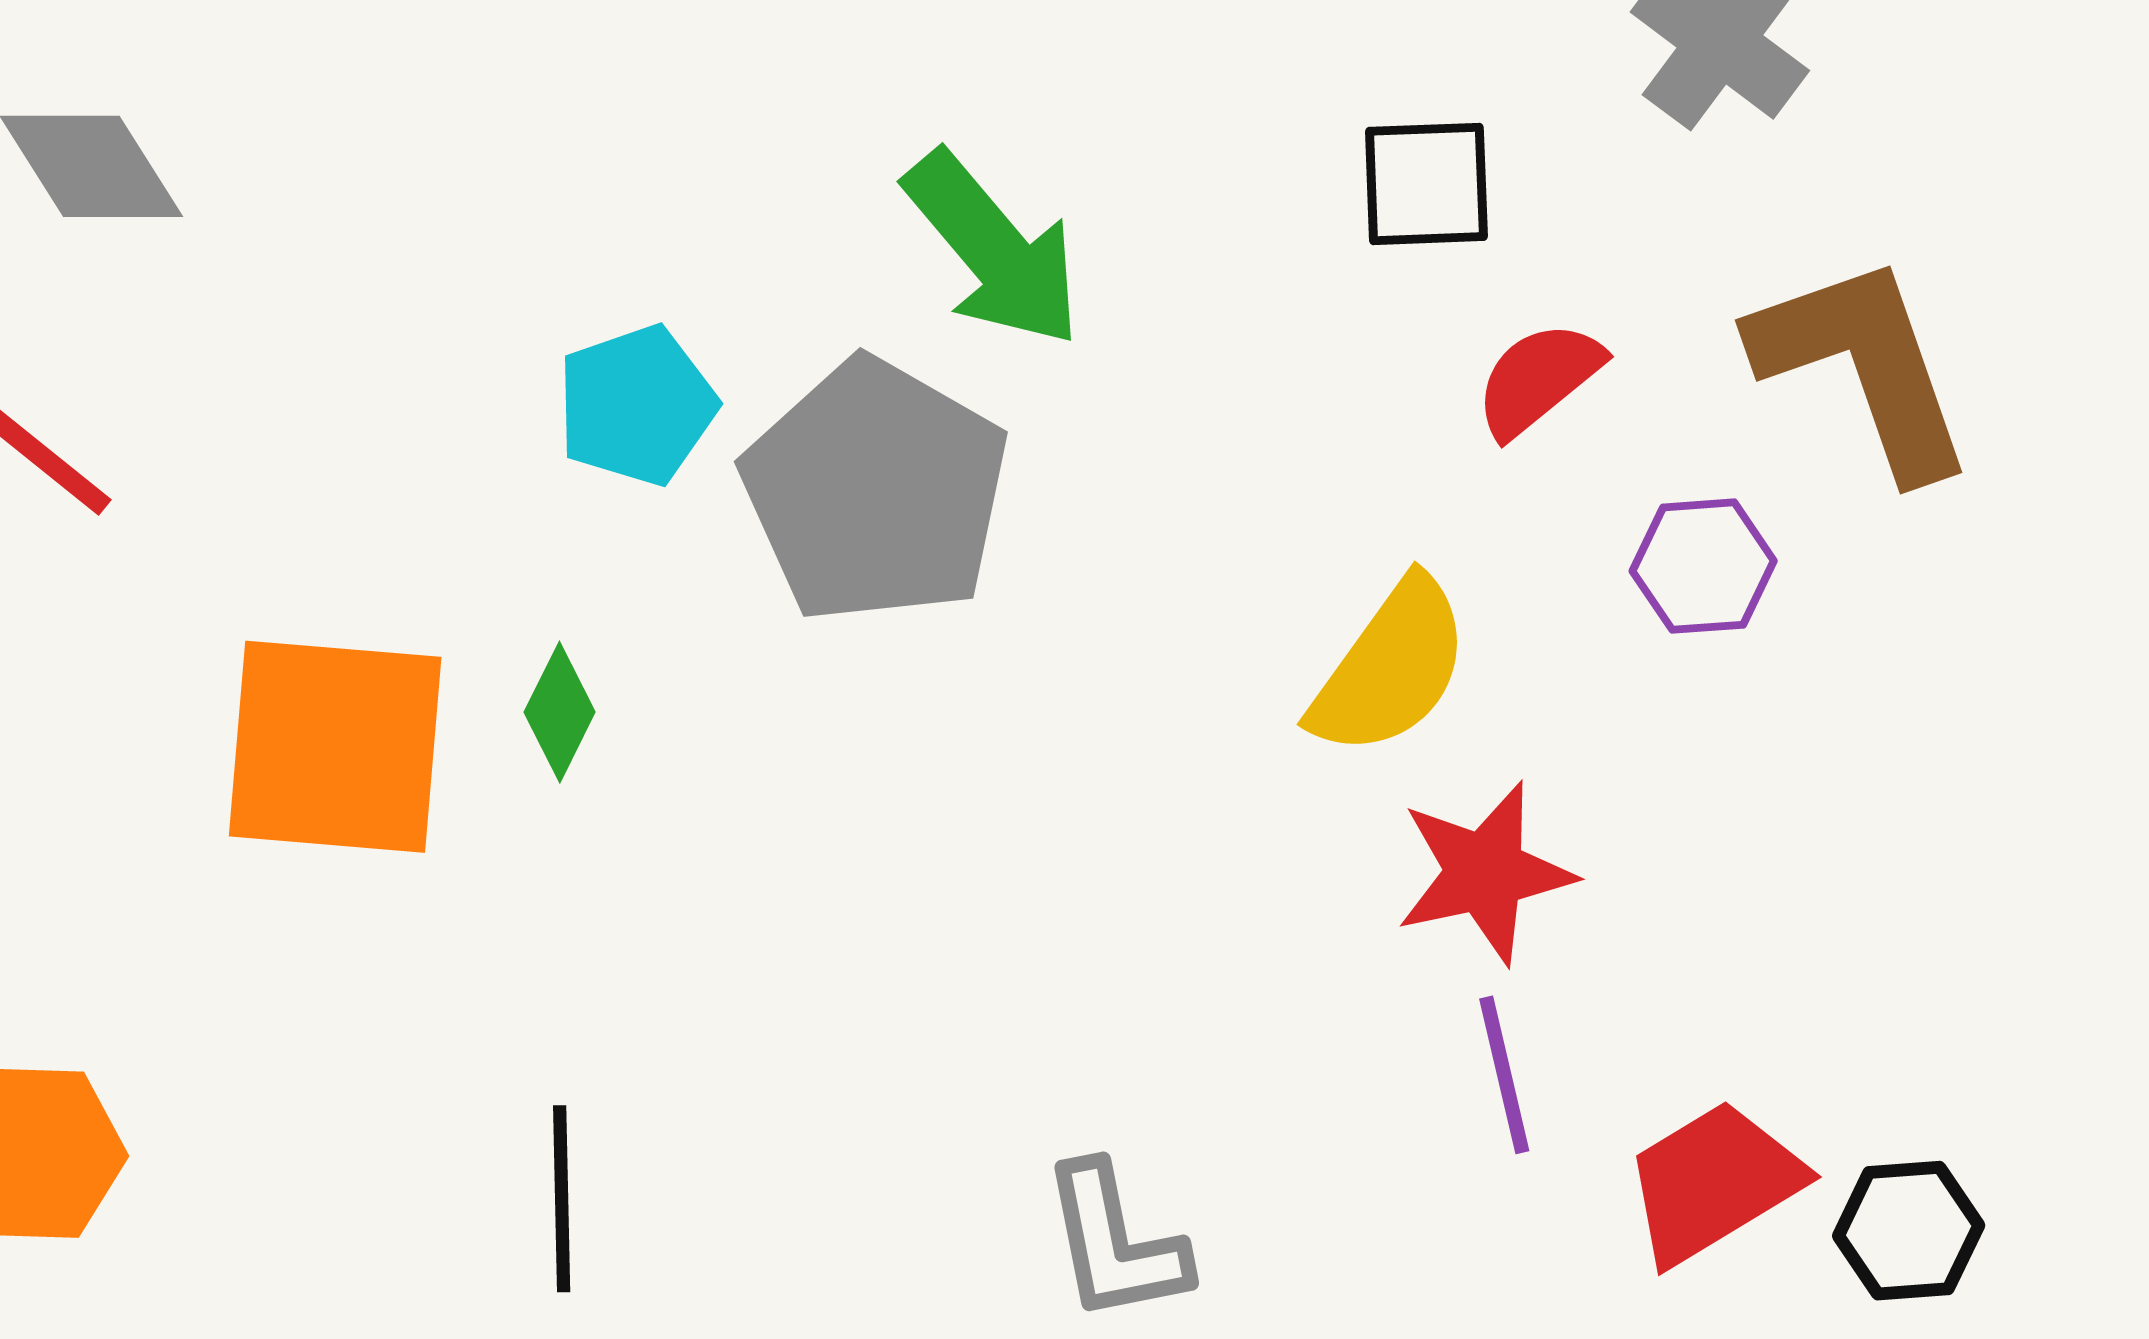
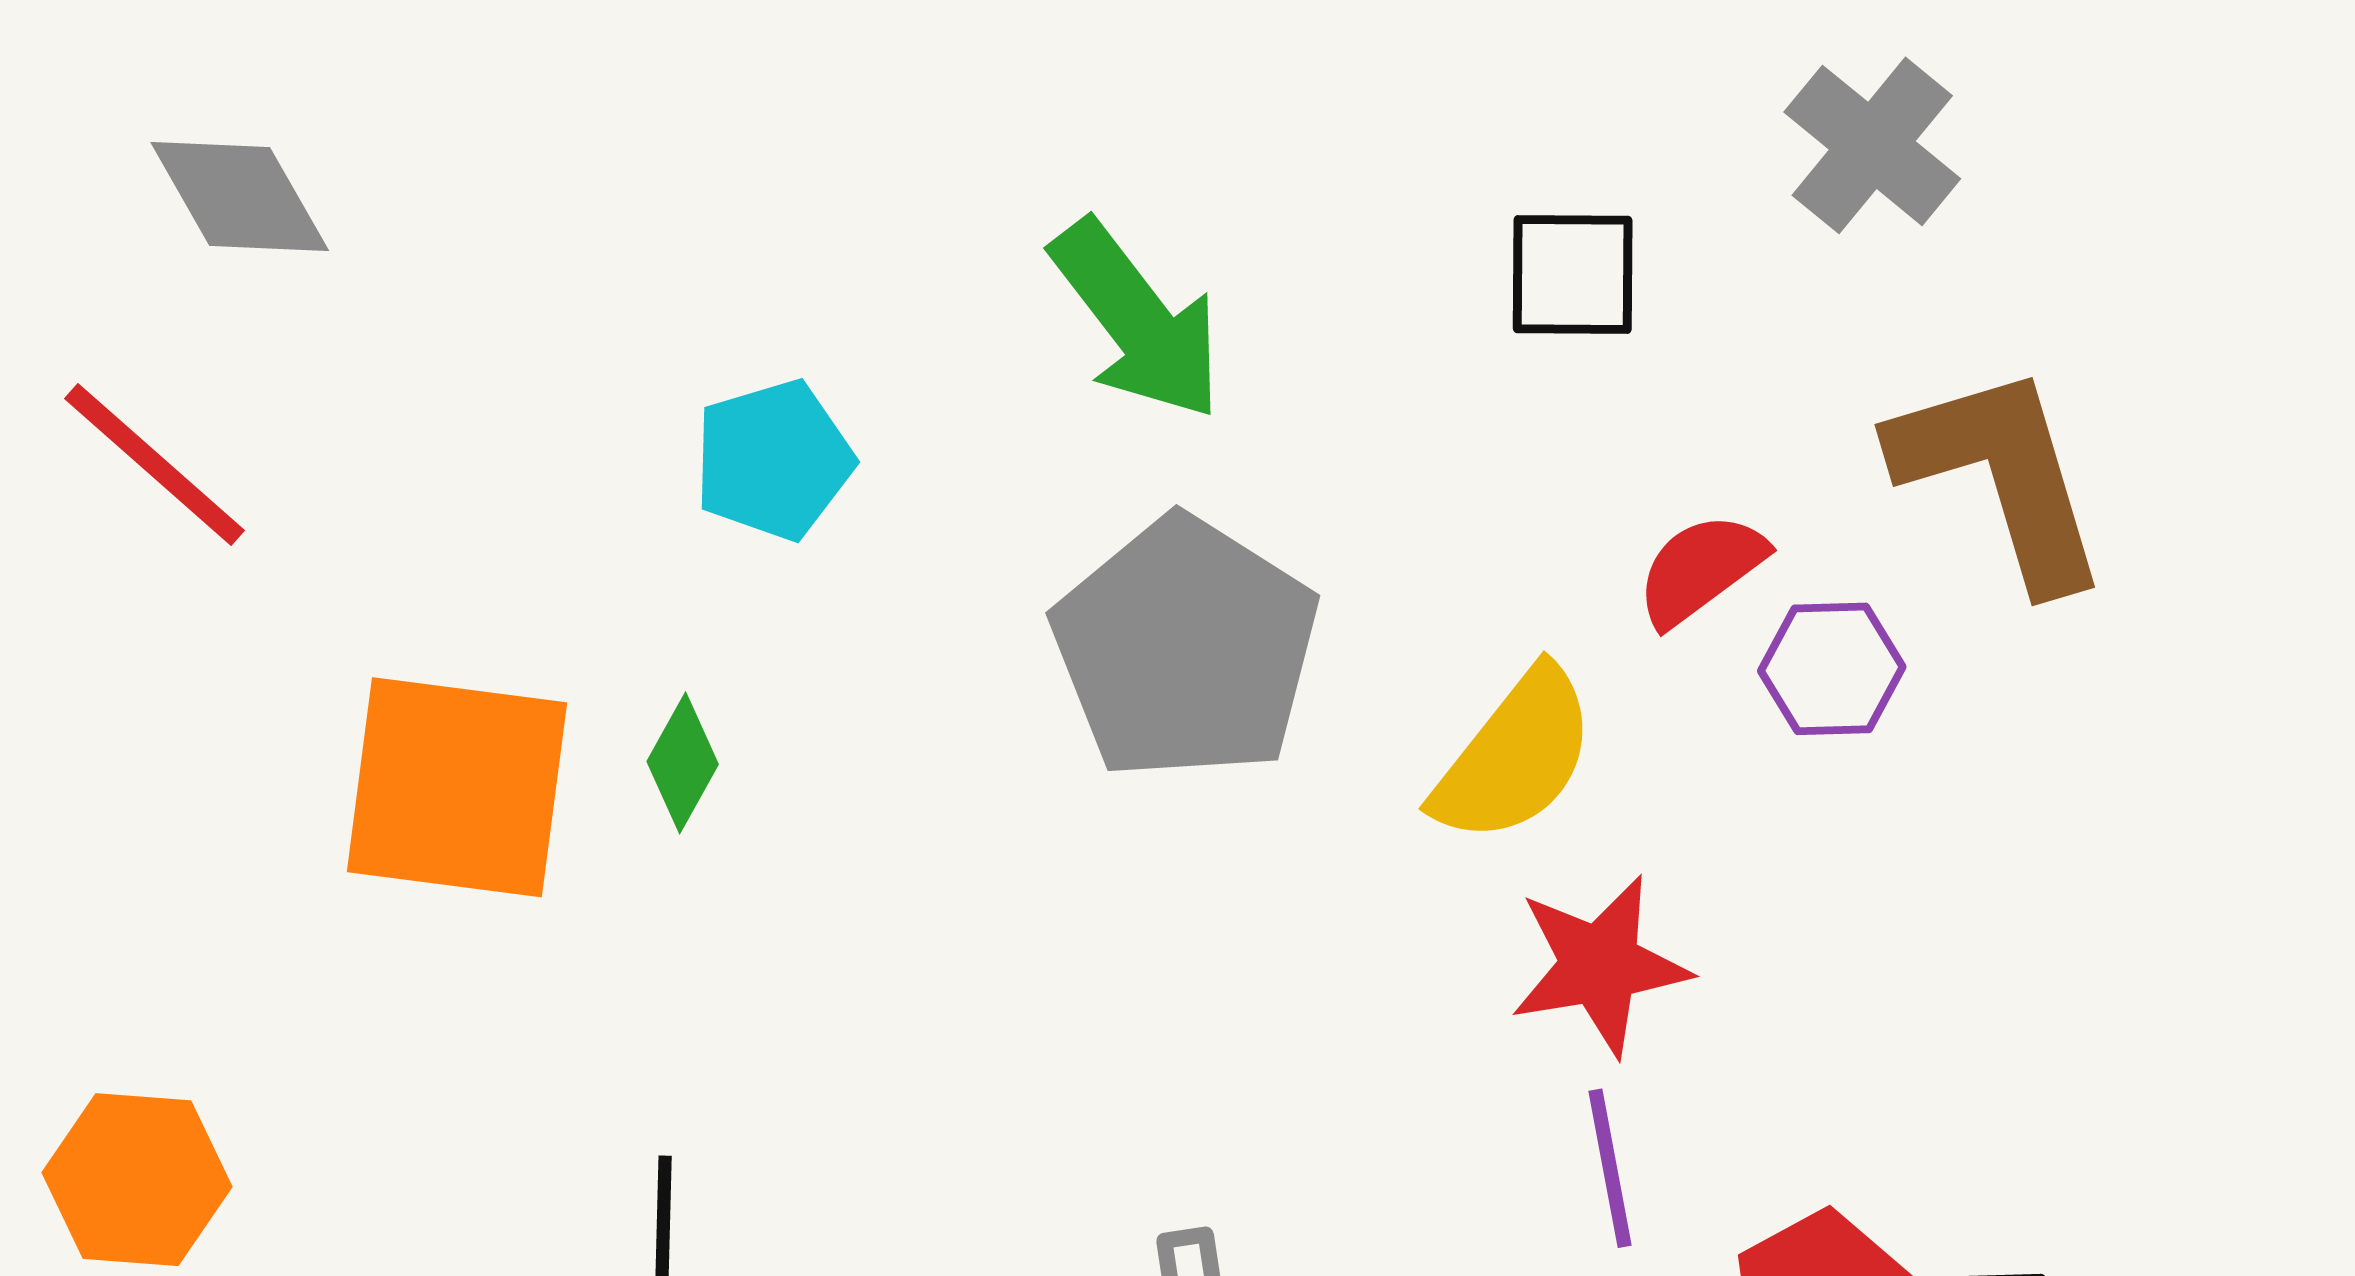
red semicircle: (1538, 379) -> (1701, 569), moved
gray pentagon: (876, 491) -> (1185, 649), moved

